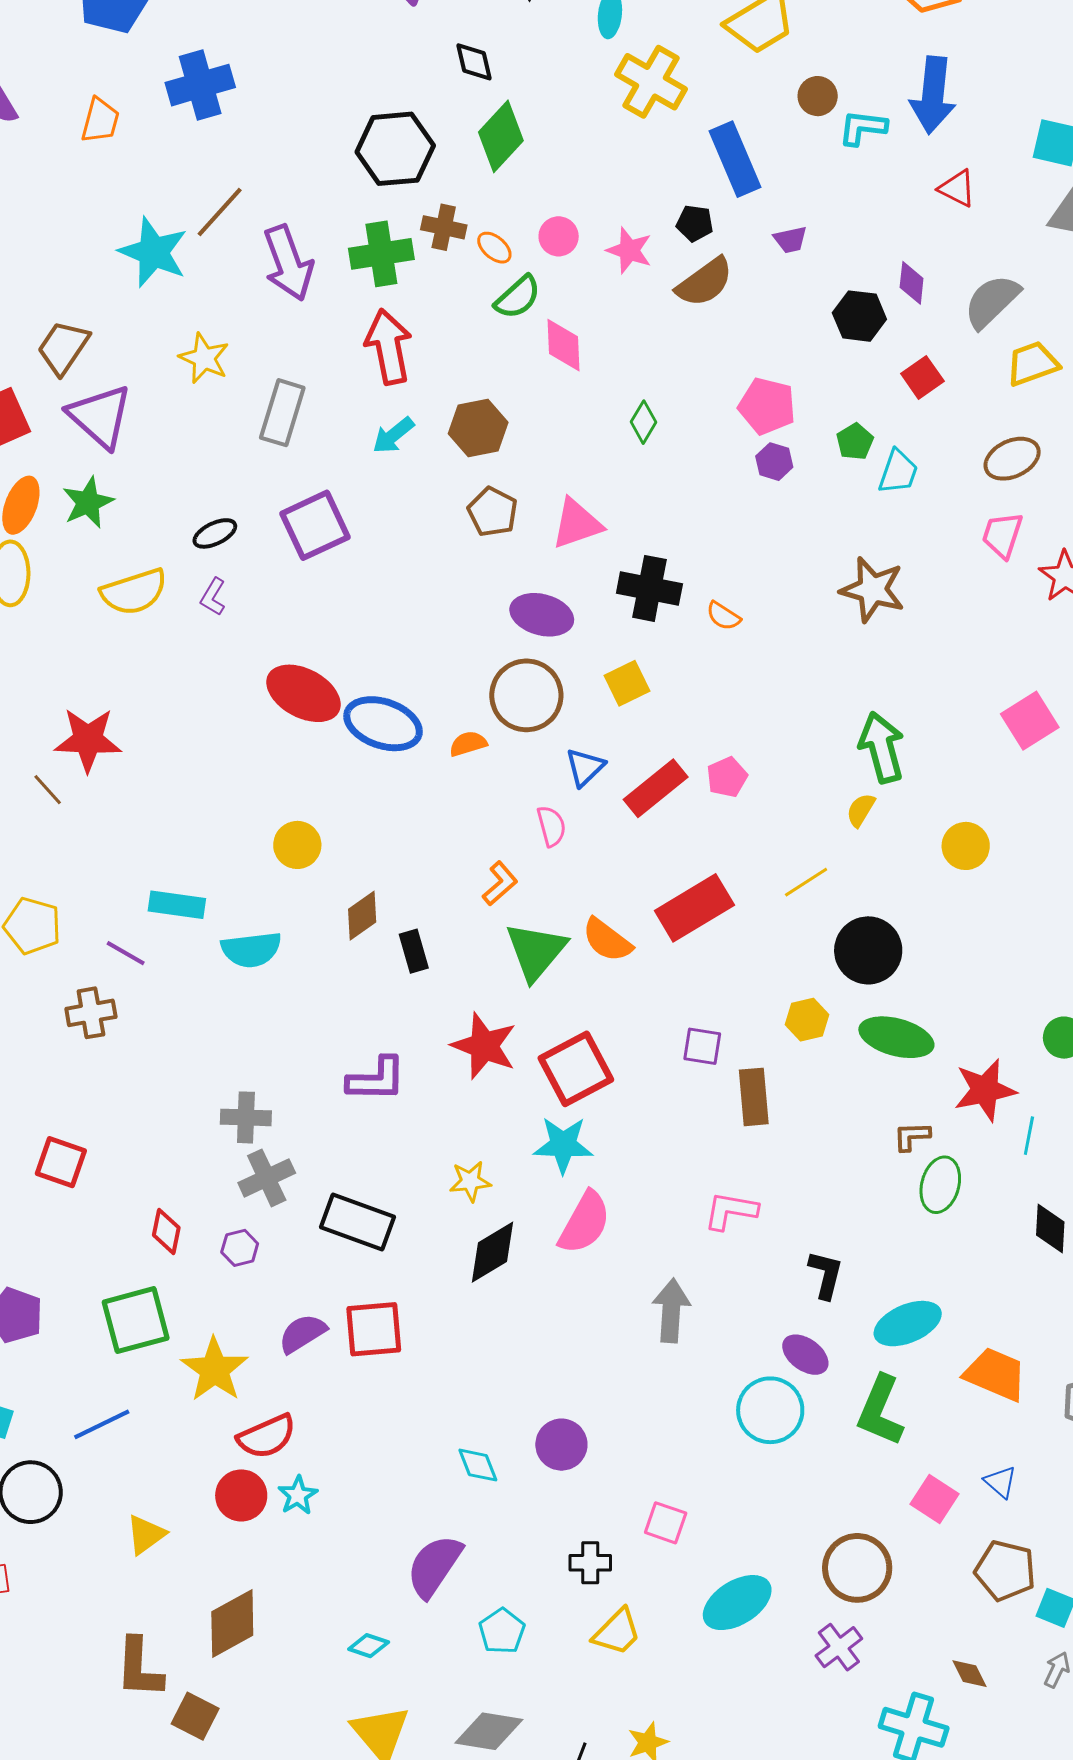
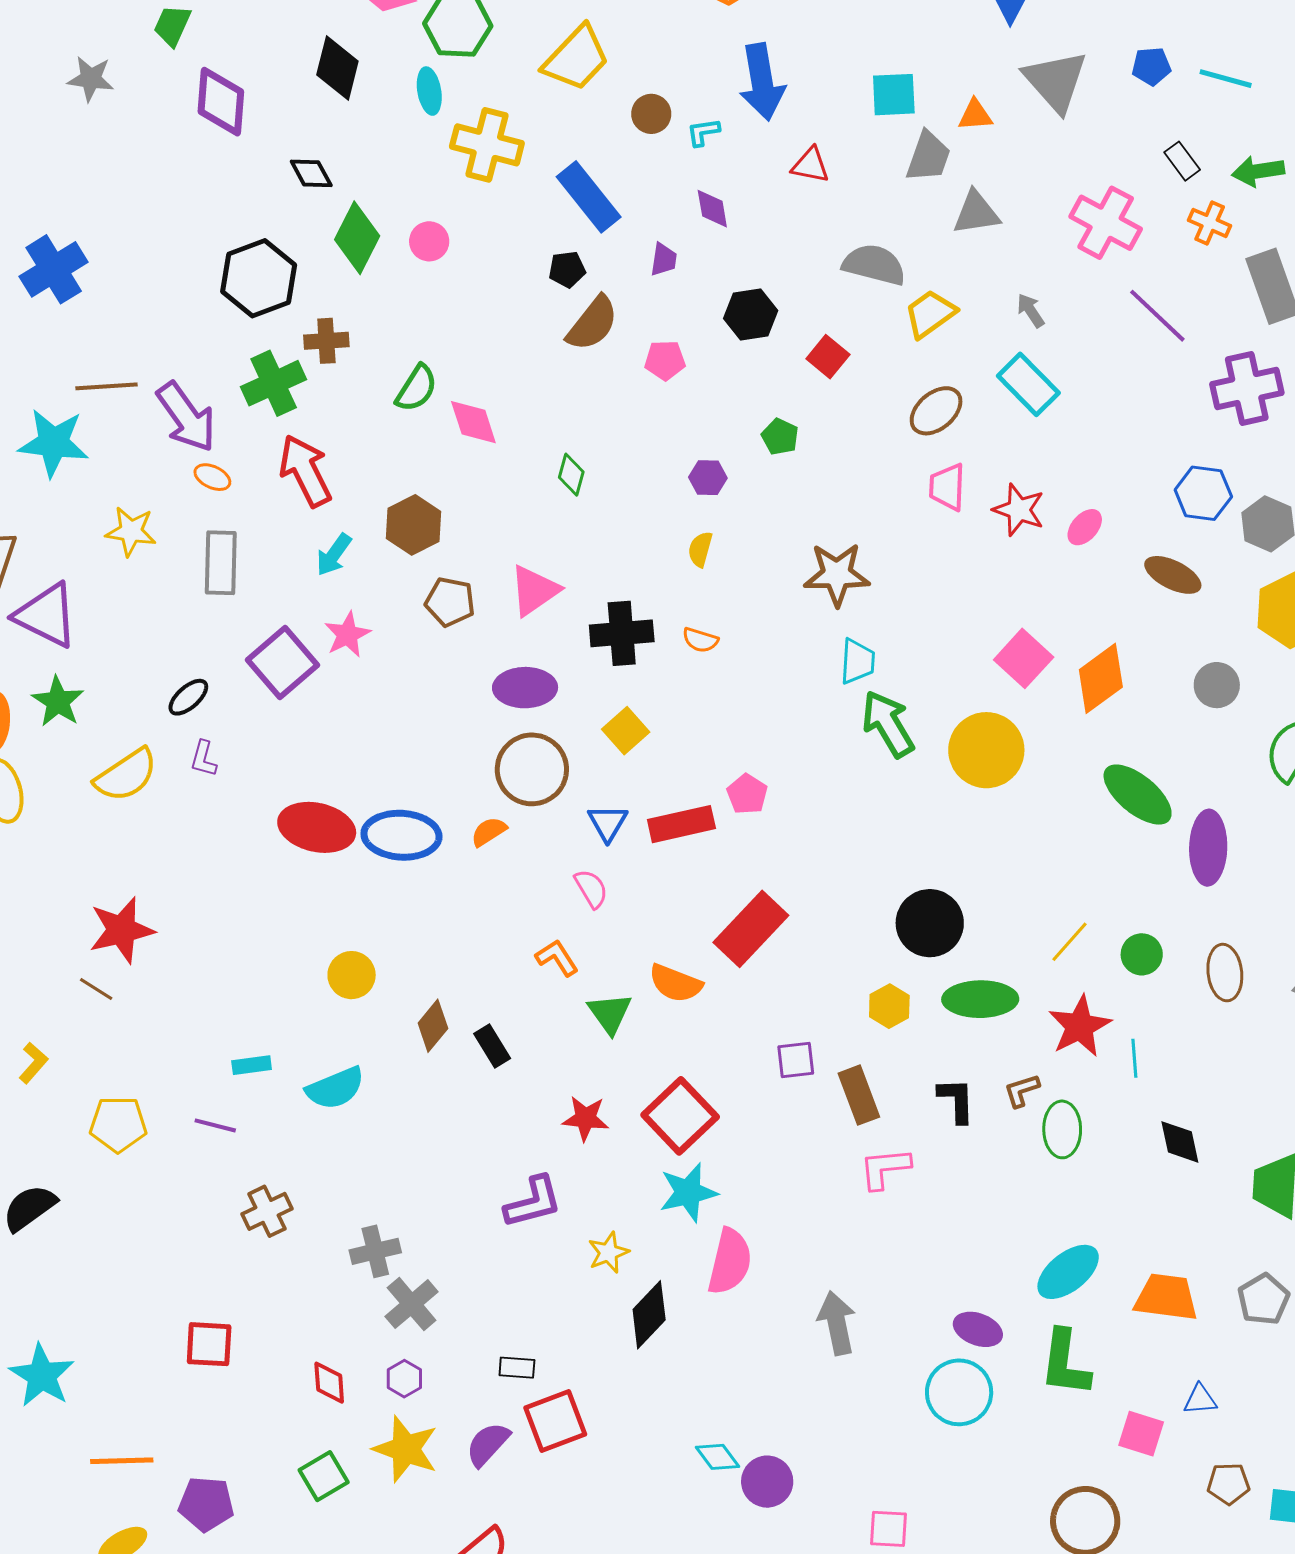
cyan L-shape: (863, 128) -> (703, 132), size x0.7
brown line: (220, 212) -> (106, 386), turned 60
pink circle: (559, 236) -> (429, 241), moved
purple trapezoid: (790, 240) -> (664, 260), turned -54
orange ellipse: (494, 248) -> (212, 477), moved
pink star: (629, 250) -> (347, 635), moved, turned -30
purple diamond: (912, 283) -> (712, 209), moved
gray semicircle: (992, 301) -> (874, 265), turned 74
pink pentagon: (767, 406) -> (665, 360), moved, size x0.7
cyan trapezoid: (898, 472) -> (857, 661), moved
red rectangle: (656, 788) -> (681, 824), turned 42
yellow semicircle: (861, 810) -> (700, 549), moved
yellow circle: (966, 846) -> (986, 750), moved, size x1.6
yellow line: (806, 882) -> (1069, 942), moved
orange L-shape: (500, 884) -> (557, 958), turned -66
cyan rectangle: (177, 905) -> (252, 1065), size x0.7
green triangle: (536, 951) -> (610, 1013), size x0.7
brown cross: (91, 1013) -> (267, 1211), moved
red star: (484, 1046) -> (586, 1118), size x0.7
purple L-shape: (376, 1079) -> (533, 1202), moved
pink L-shape: (731, 1211) -> (885, 1168), moved
black rectangle: (357, 1222) -> (517, 1368), moved, size x0.5
black L-shape: (826, 1275) -> (956, 1100), moved
green square: (136, 1320) -> (324, 1476), size x0.7
yellow star: (215, 1370) -> (406, 1449), moved
cyan diamond: (478, 1465) -> (717, 1457), moved
blue triangle: (1001, 1482) -> (1200, 1400), turned -30
brown pentagon: (1005, 1571) -> (1228, 1484), size x0.7

